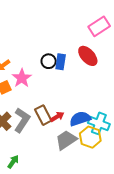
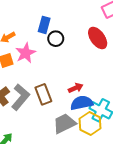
blue rectangle: (61, 62) -> (44, 25), moved
red arrow: (57, 117) -> (76, 88), moved

